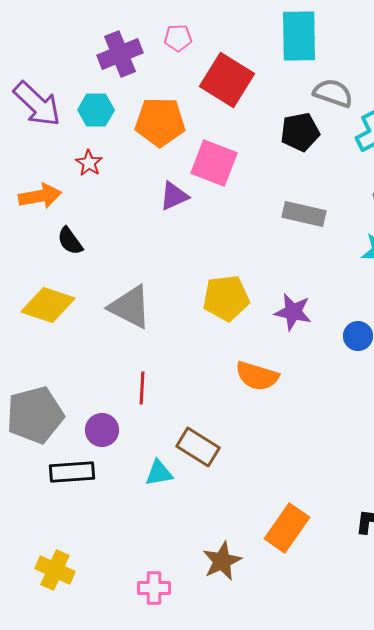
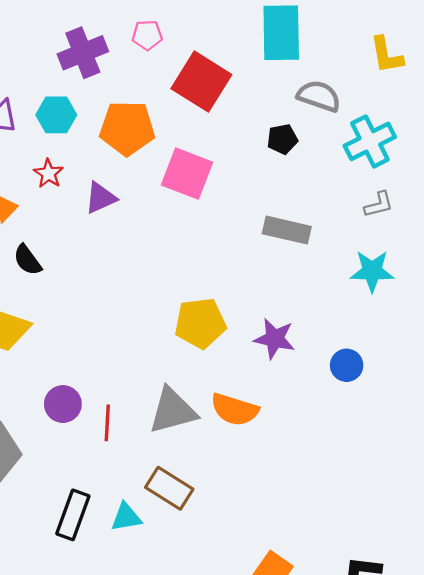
black pentagon: (300, 132) -> (282, 139), size x0.7
purple triangle: (174, 196) -> (101, 198), moved
gray triangle: (130, 307) -> (173, 411), moved, turned -42
purple circle: (102, 430) -> (63, 404), moved
black rectangle: (72, 472) -> (73, 515), moved, turned -66

